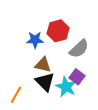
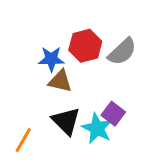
gray semicircle: (79, 49) -> (122, 52), moved
brown triangle: (43, 65) -> (60, 81), moved

